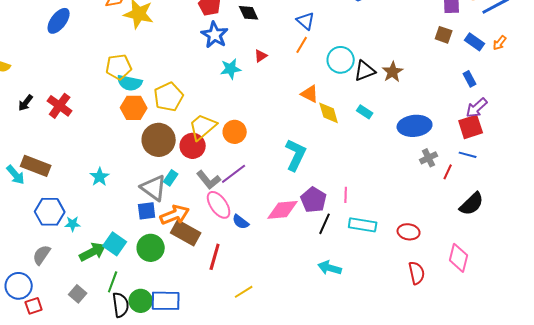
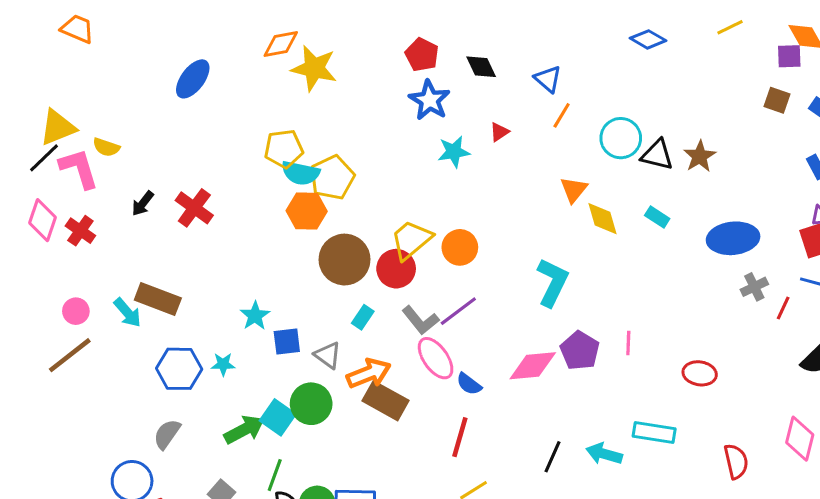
blue triangle: (306, 21) -> (548, 79), moved
black triangle: (365, 71) -> (657, 155), turned 35
orange triangle: (310, 94) -> (574, 190), turned 42
yellow pentagon: (169, 97) -> (332, 178), moved
gray triangle: (154, 188) -> (328, 355), moved, size x0.7
blue square: (147, 211) -> (287, 341), moved
cyan star: (73, 224) -> (223, 364), moved
black line: (325, 224) -> (552, 457), moved
cyan rectangle: (363, 225) -> (654, 433), moved
red ellipse: (409, 232) -> (700, 373), moved
green circle: (151, 248) -> (311, 404), moved
red line: (215, 257) -> (460, 437), moved

